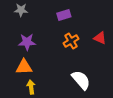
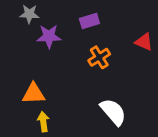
red triangle: (100, 38) -> (144, 42), moved
purple star: (27, 42) -> (49, 36), moved

